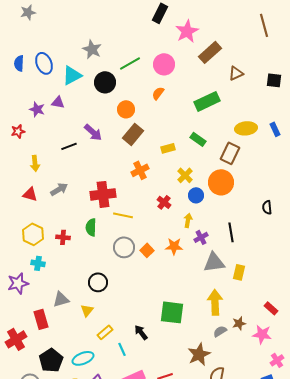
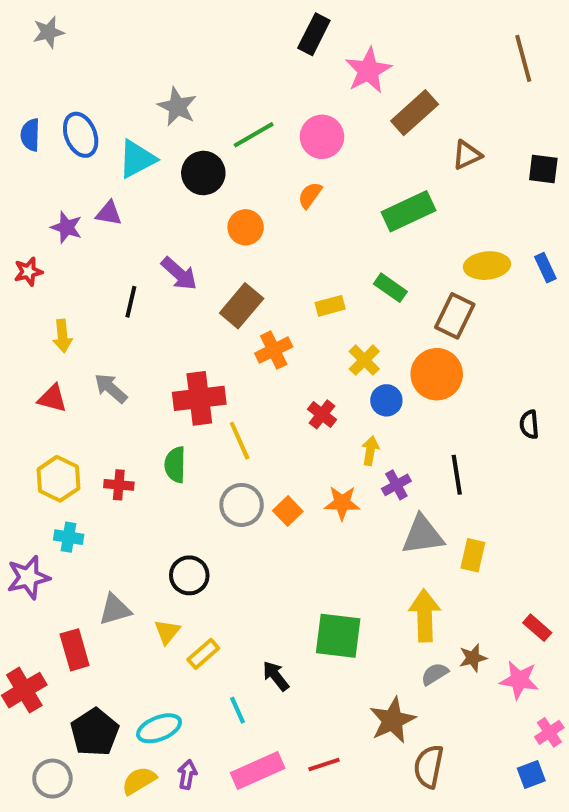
brown rectangle: (133, 134) -> (242, 306), moved
black line: (69, 146) -> (131, 302), turned -56
gray arrow: (59, 189) -> (111, 388), turned -108
yellow line: (123, 215) -> (240, 441), turned 54
yellow rectangle: (105, 332) -> (203, 654), moved

